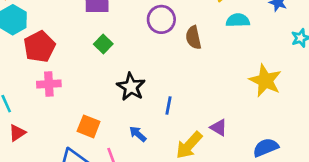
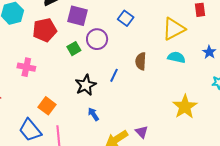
purple circle: (161, 19) -> (97, 39), moved
red pentagon: (39, 47) -> (45, 30), moved
blue line: (168, 105) -> (114, 75), moved
blue arrow: (138, 134) -> (93, 114), moved

